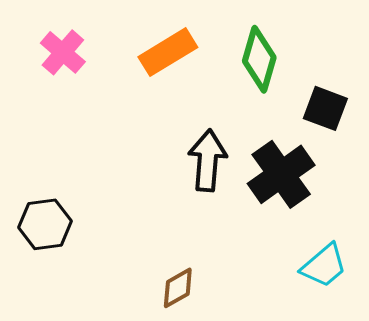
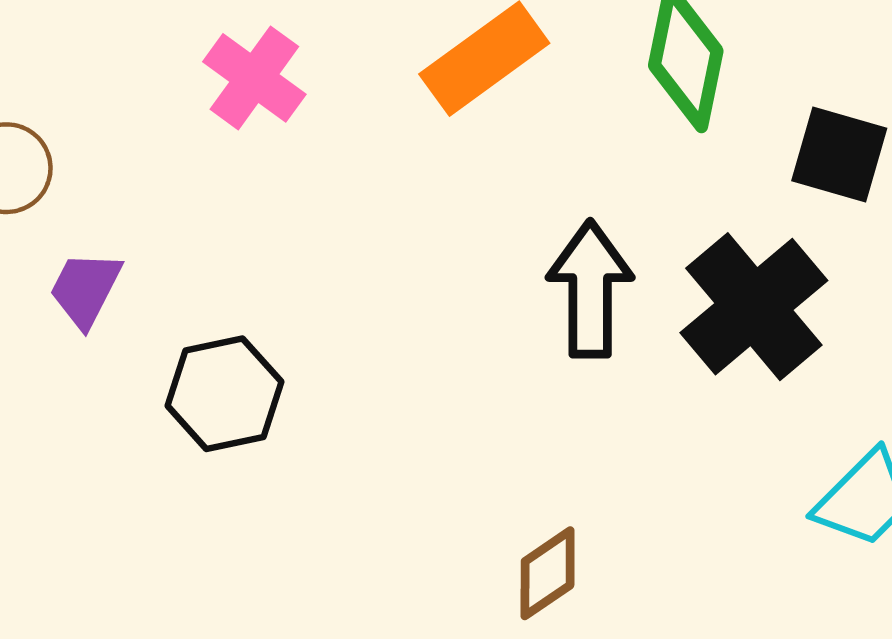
black hexagon: (45, 224) -> (224, 394), moved

